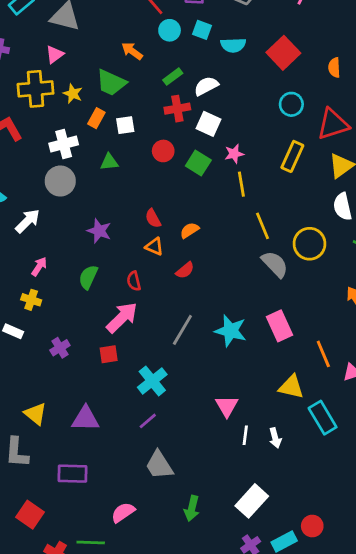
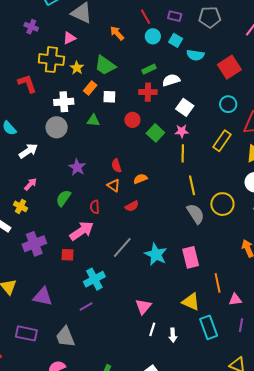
orange arrow: (132, 51) -> (117, 33), moved
white square: (209, 124) -> (185, 107), moved
purple cross: (60, 348) -> (34, 244), size x1.6
gray trapezoid: (159, 465) -> (65, 337), moved

